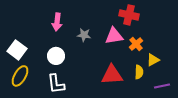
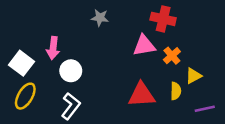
pink arrow: (57, 22) -> (53, 48), moved
gray star: (84, 35) -> (100, 18), moved
white L-shape: (56, 84) -> (71, 106), turned -135

